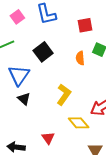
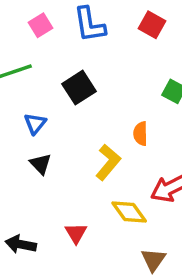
red square: (85, 25) -> (152, 25), moved, turned 35
orange semicircle: (80, 58) -> (140, 134), moved
blue triangle: (19, 75) -> (35, 124), size x0.6

